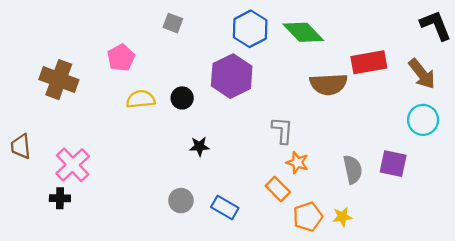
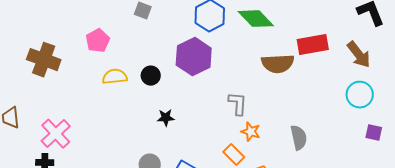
purple square: (393, 164) -> (374, 133), moved, size x0.7

